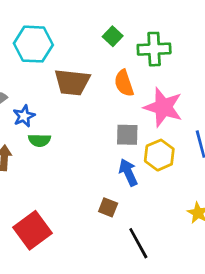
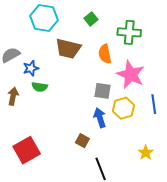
green square: (113, 36) -> (91, 19), moved

